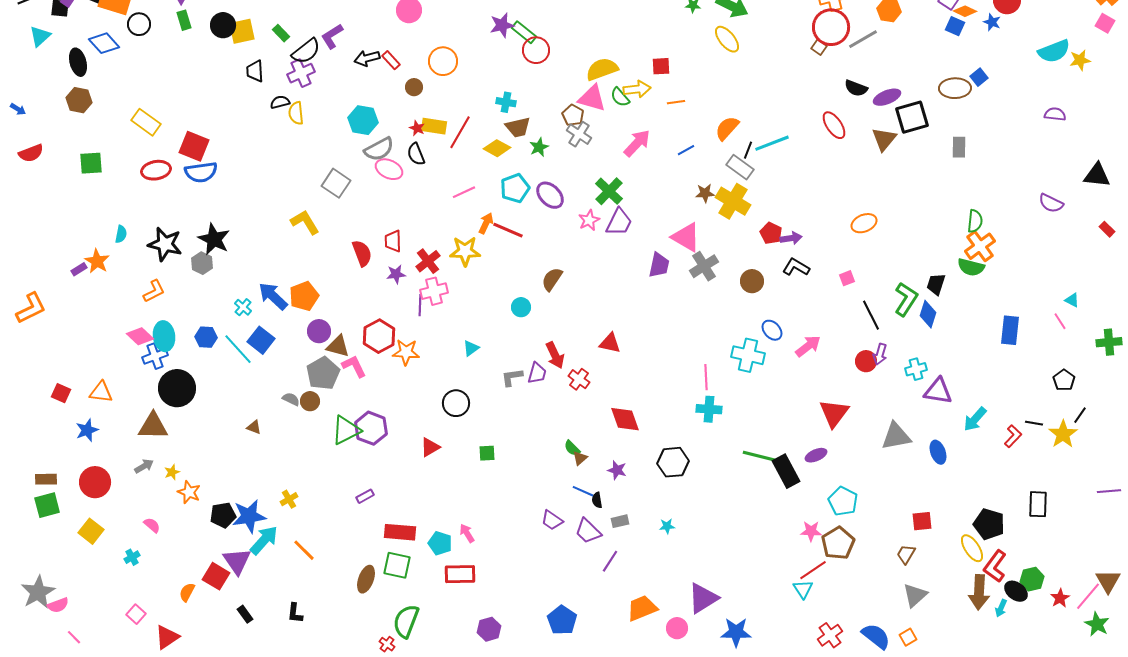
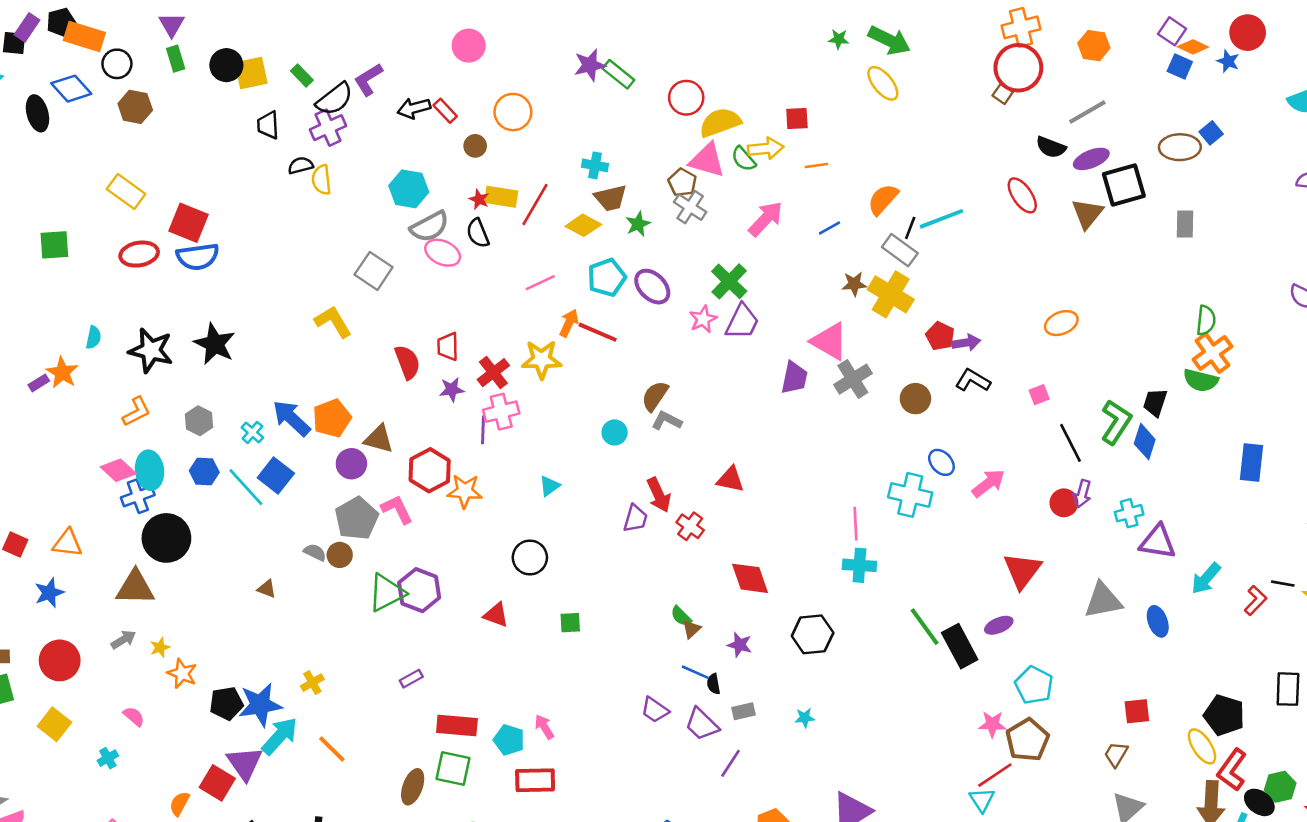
gray line: (863, 39) -> (1087, 112), moved
red circle: (536, 50) -> (686, 98), moved
brown hexagon: (79, 100) -> (135, 107), moved
gray hexagon: (202, 263) -> (199, 421), moved
brown triangle: (338, 346) -> (379, 439), moved
gray L-shape: (512, 377) -> (667, 421), moved, turned 35
red triangle: (430, 447) -> (496, 615), turned 50
green line: (759, 456) -> (925, 627), turned 40

